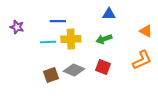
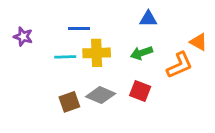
orange L-shape: (142, 60) -> (180, 65), moved

